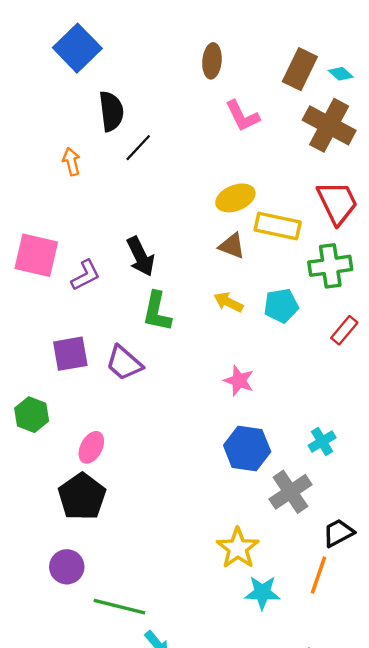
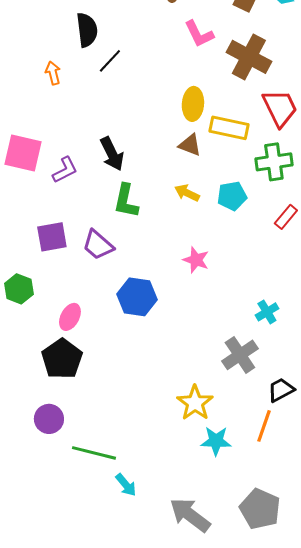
brown cross: (329, 125) -> (249, 57), moved
yellow ellipse: (235, 198) -> (193, 104), turned -64
blue hexagon: (247, 449) -> (137, 297), moved

